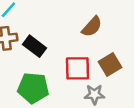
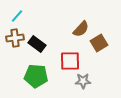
brown square: (110, 64) -> (99, 43), moved

